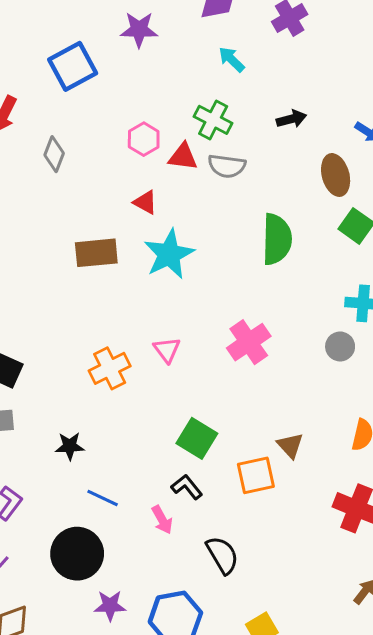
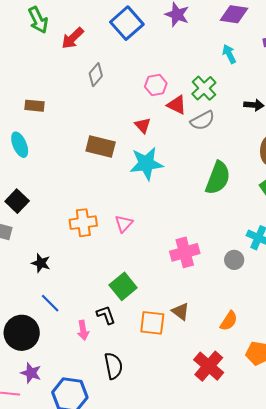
blue square: (73, 66) -> (127, 23), turned -32
gray semicircle: (227, 166) -> (202, 120), turned -55
pink cross: (249, 342) -> (185, 252), moved
brown triangle: (290, 445) -> (181, 312), turned -30

